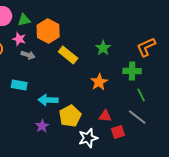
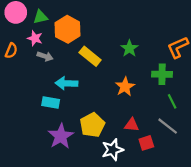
cyan rectangle: (19, 85) -> (51, 102), moved
cyan arrow: (48, 100) -> (66, 83), moved
purple star: (42, 126) -> (61, 136), size x1.6

